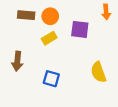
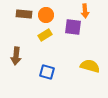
orange arrow: (106, 12) -> (85, 11), moved
yellow semicircle: (98, 72) -> (90, 66), turned 126

